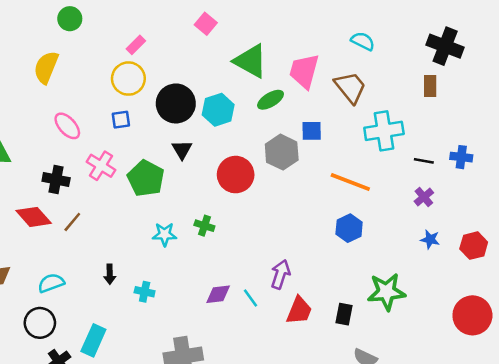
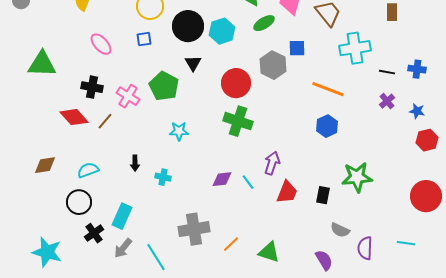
pink cross: (101, 166) -> (128, 96), moved
green cross: (204, 226) -> (238, 121), moved, size x1.8
blue star: (430, 239) -> (417, 111), moved

